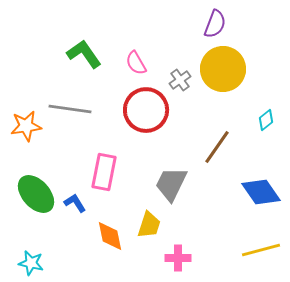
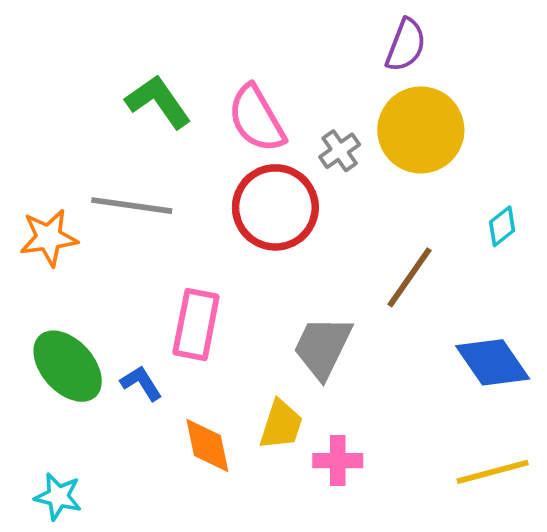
pink semicircle: (136, 63) -> (256, 119), size x1.5
pink cross: (178, 258) -> (338, 461), moved

